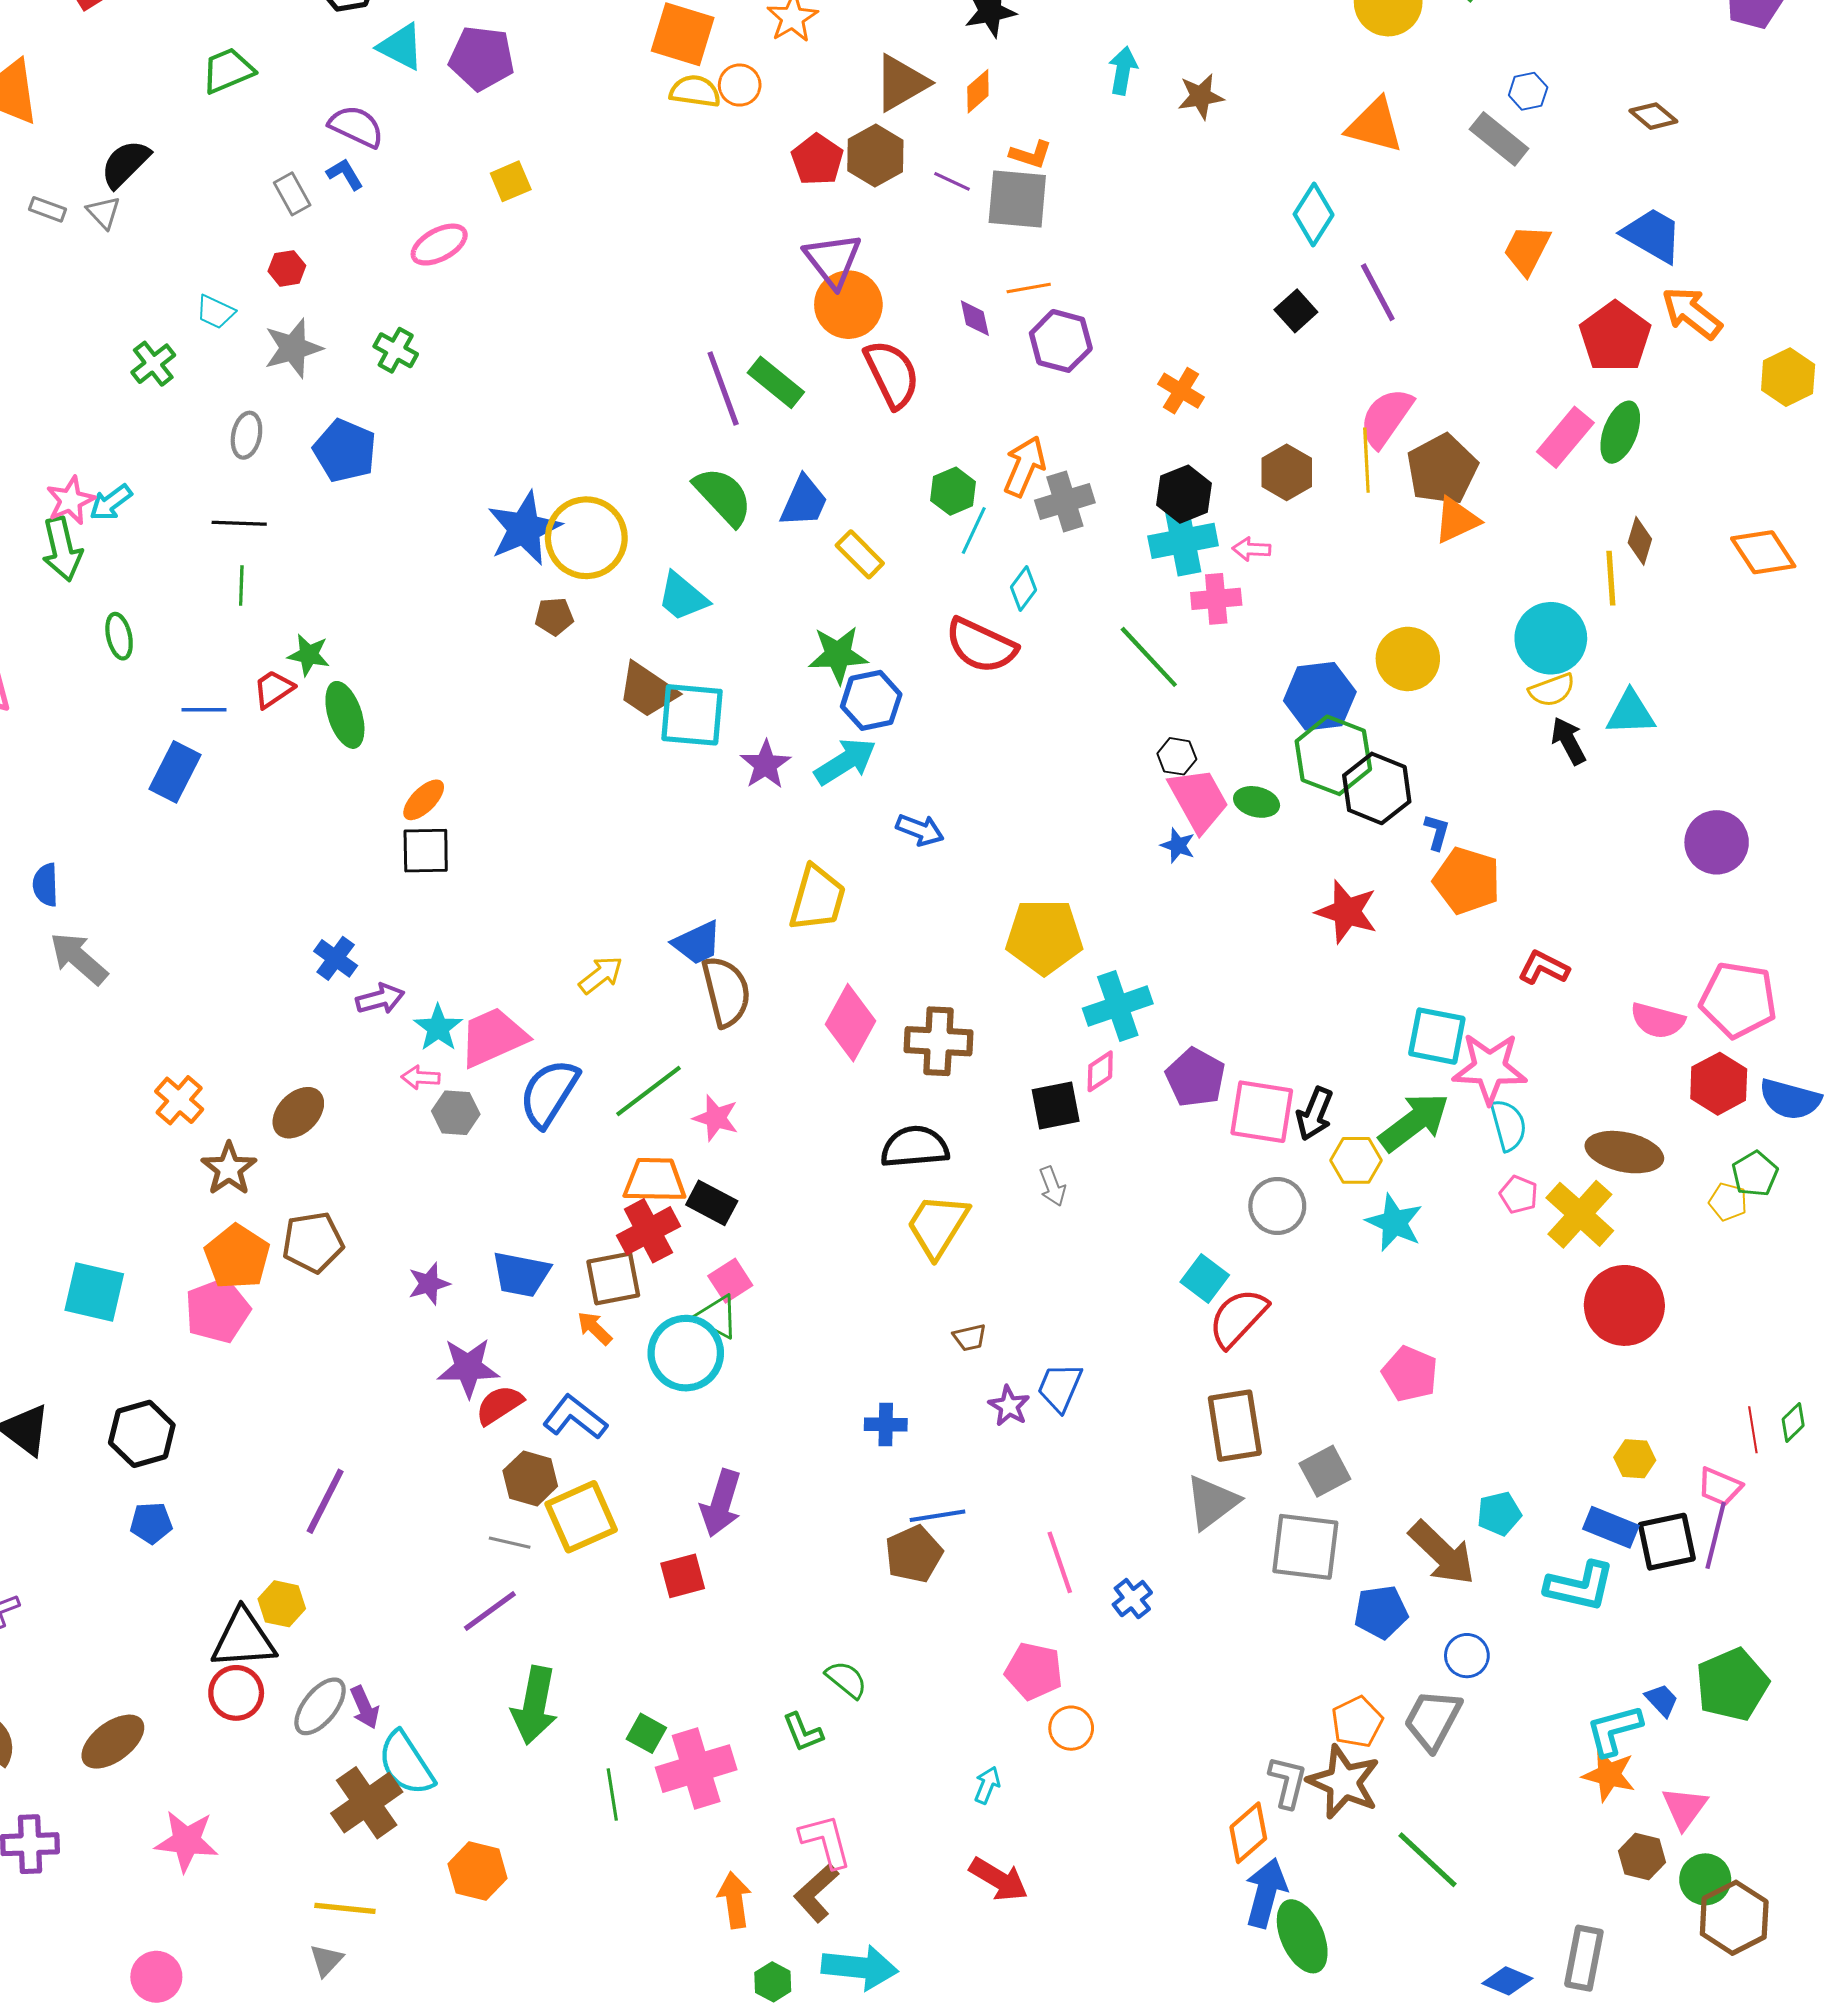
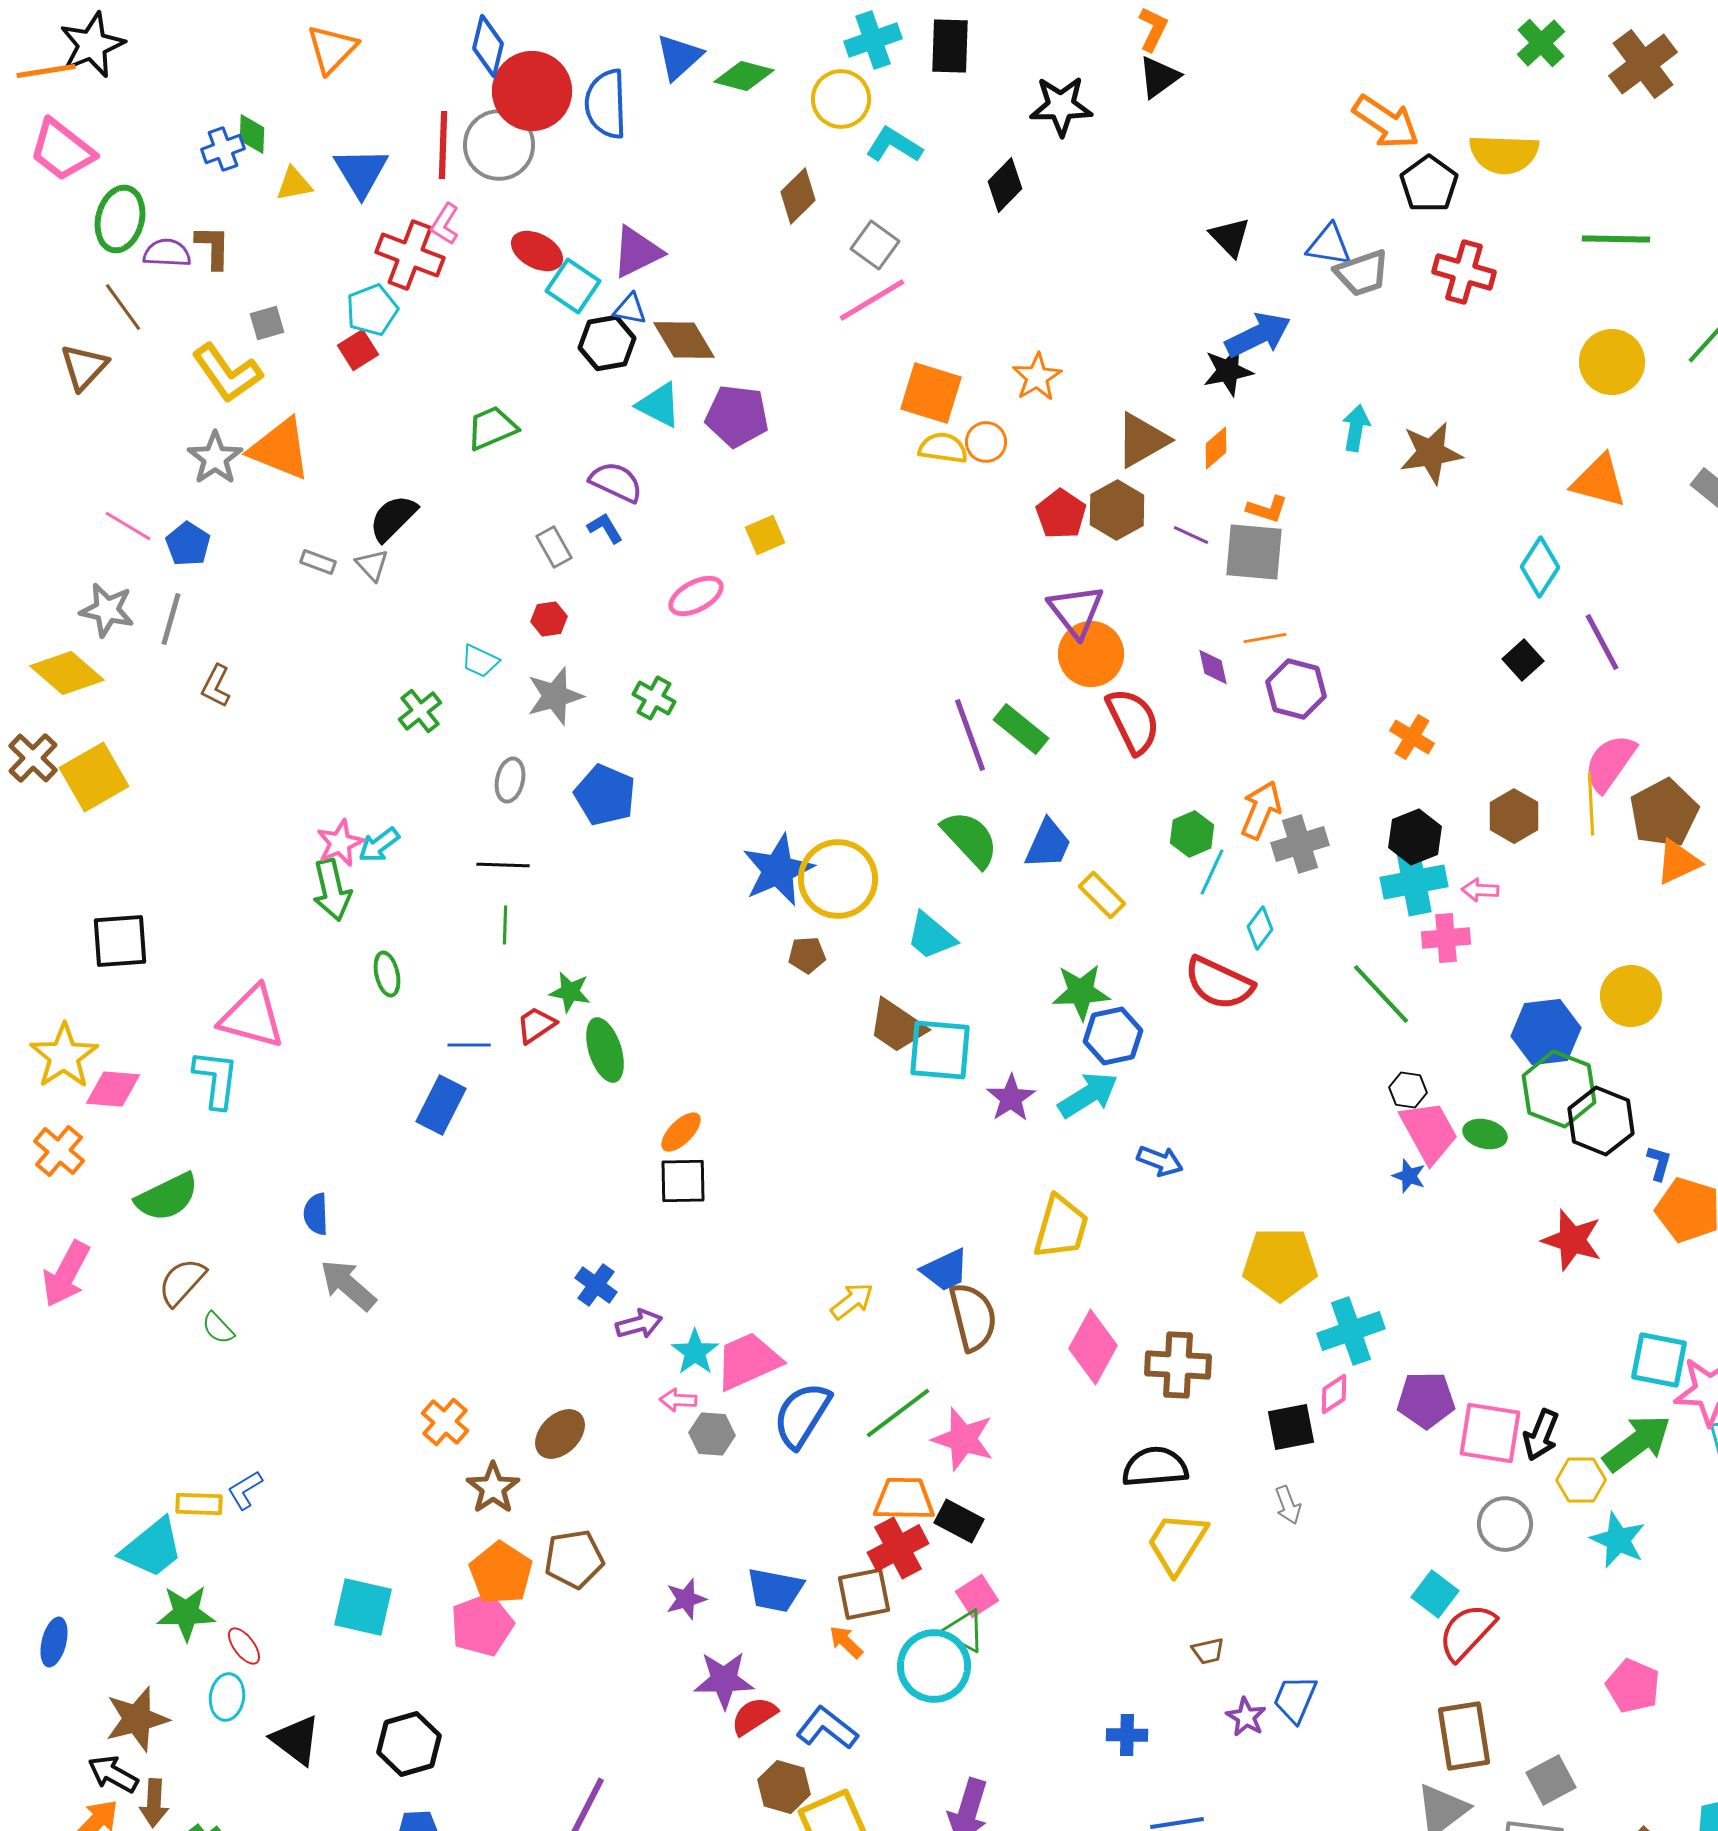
brown star: (1201, 96) -> (1431, 453), size x1.4
purple pentagon: (1195, 1078) -> (1426, 1400), turned -30
pink star: (716, 1118) -> (963, 1439), size x1.4

